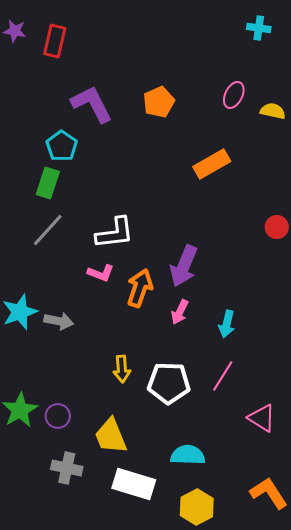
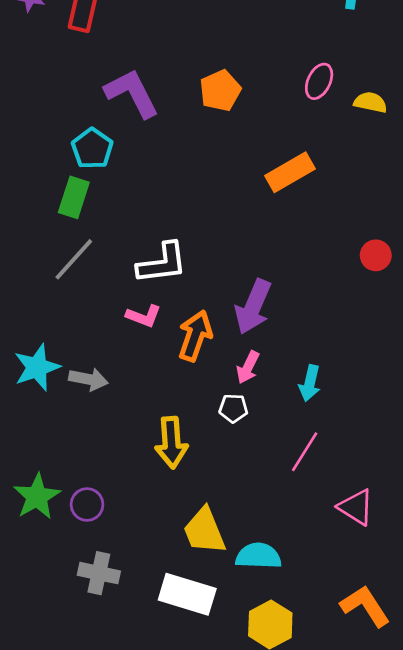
yellow arrow: (122, 369) -> (171, 443), size x1.4
white pentagon: (169, 383) -> (233, 408), moved, size x0.5
yellow trapezoid: (111, 436) -> (204, 531), moved

